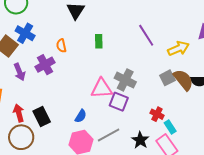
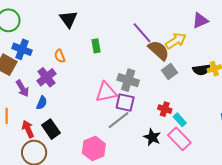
brown semicircle: (183, 80) -> (159, 50), moved
blue semicircle: (81, 116) -> (42, 103), moved
gray line: (109, 135) -> (119, 120), moved

